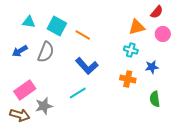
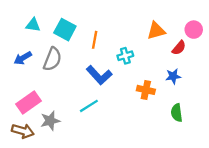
red semicircle: (157, 12) -> (179, 48), moved
pink circle: (163, 34) -> (194, 30), moved
orange line: (83, 35) -> (95, 40), turned 70
cyan cross: (131, 50) -> (125, 56), moved, turned -32

